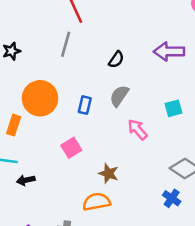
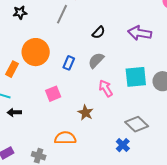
cyan square: (174, 108) -> (136, 77), size x1.6
brown star: (109, 173) -> (86, 113), moved

